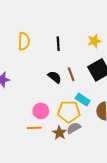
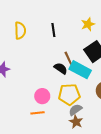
black semicircle: (55, 77) -> (61, 68), moved
cyan rectangle: (83, 100) -> (80, 70), moved, size x1.5
brown star: (59, 133) -> (76, 122), moved

